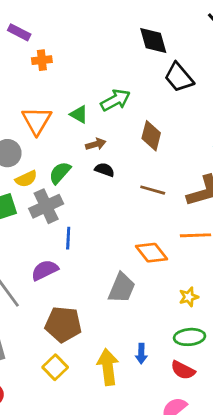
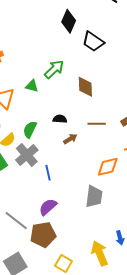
black diamond: (153, 41) -> (69, 21), turned 55
brown arrow: (96, 144) -> (70, 139), moved
orange diamond: (151, 253) -> (108, 167), turned -50
purple semicircle: (45, 270) -> (48, 207), moved
brown pentagon: (63, 324) -> (43, 235), moved

